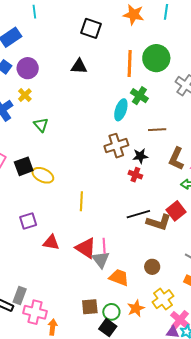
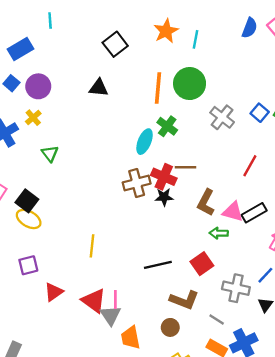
cyan line: (166, 12) -> (196, 39), moved
orange star: (134, 15) -> (166, 31), turned 30
black square: (91, 28) -> (115, 44), turned 30
black square: (24, 166) -> (27, 201), turned -36
yellow ellipse: (43, 175) -> (29, 219), moved
red cross: (135, 175) -> (164, 177), moved, size x1.5
brown L-shape: (159, 222) -> (184, 300), moved
red triangle: (51, 242) -> (54, 292), turned -48
orange trapezoid: (119, 277) -> (131, 338), turned -125

